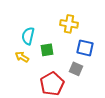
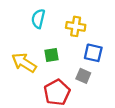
cyan semicircle: (28, 36) -> (38, 19), moved
yellow arrow: (22, 57) -> (24, 63), size x1.6

